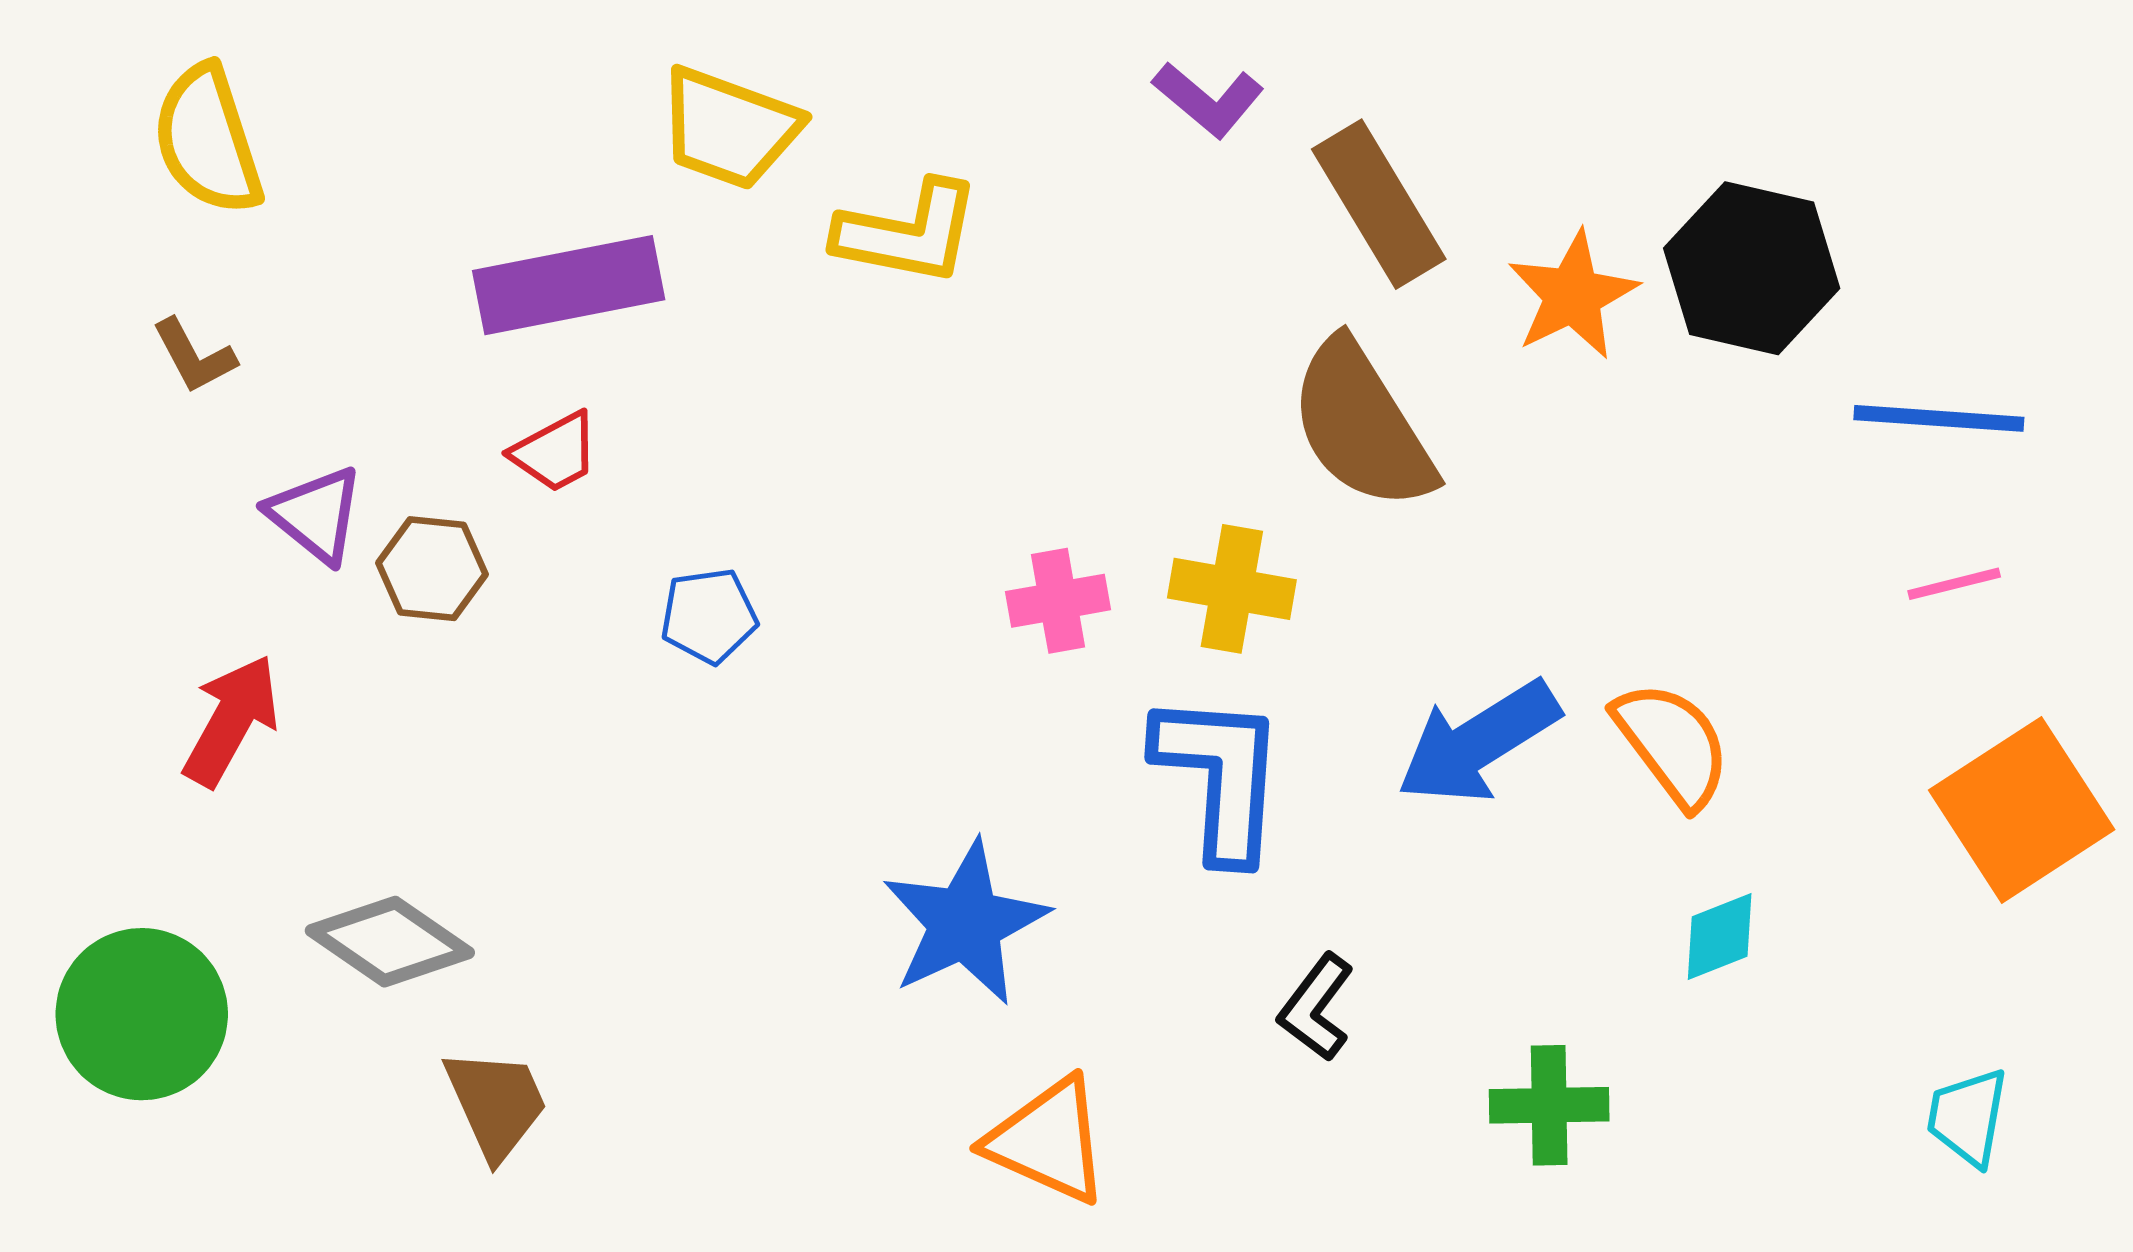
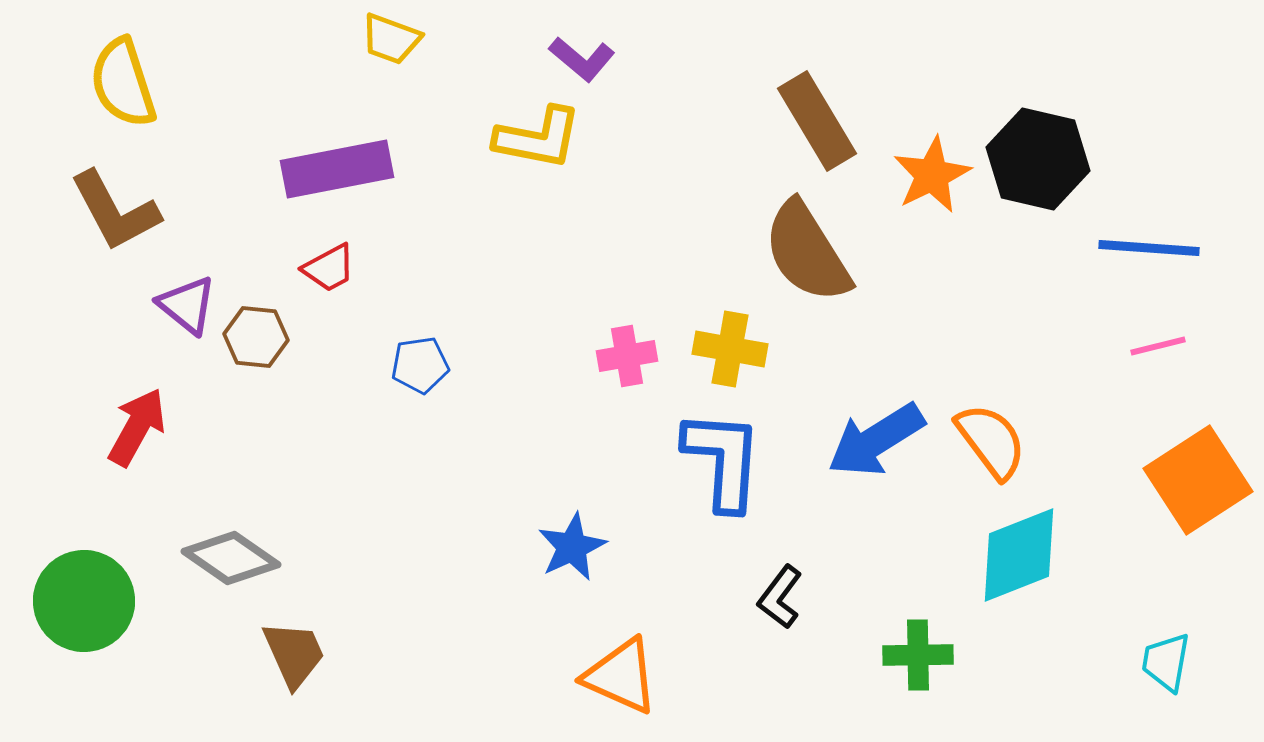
purple L-shape: (1208, 100) -> (582, 59), moved
yellow trapezoid: (729, 128) -> (391, 39), moved, size x0.7
brown L-shape: (194, 356) -> (115, 211), size x1.8
blue star: (965, 923) -> (572, 547), size x0.7
cyan diamond: (1720, 936) -> (1019, 555), size x1.8

